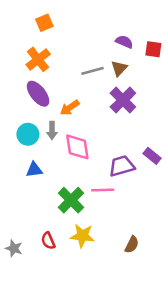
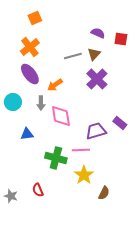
cyan circle: (28, 134) -> (13, 102), moved
green cross: (71, 200) -> (56, 158), turned -30
yellow star: (82, 236) -> (84, 175), moved, turned 30

